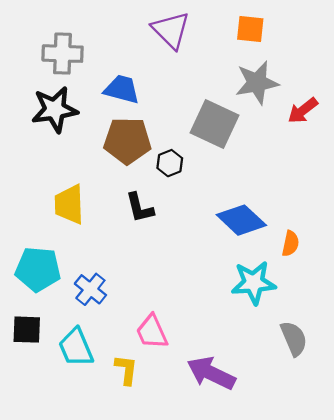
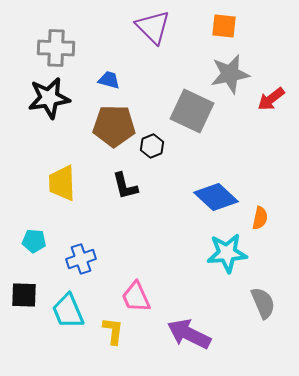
blue trapezoid: (122, 89) -> (109, 80), size x0.7
cyan pentagon: (38, 269) -> (34, 241), size x0.6
blue cross: (90, 289) -> (81, 259), turned 32

